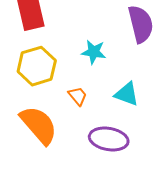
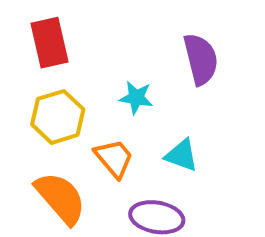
orange trapezoid: (78, 96) -> (114, 158), size x1.5

